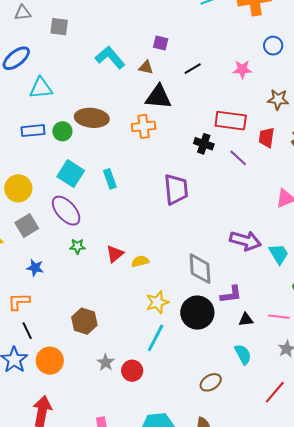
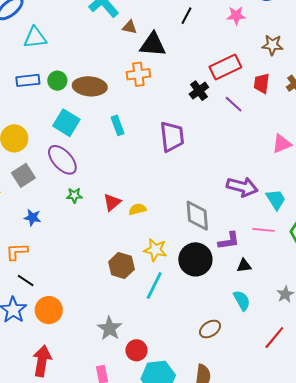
brown triangle: (146, 67) -> (130, 27), moved
black line: (193, 69) -> (187, 16), turned -30
brown ellipse: (92, 118) -> (90, 86), moved
red rectangle: (231, 121) -> (225, 67), turned -32
black cross: (204, 144) -> (199, 91), turned 36
cyan rectangle: (110, 179) -> (118, 125), moved
yellow star: (157, 302) -> (155, 250), turned 30
pink line: (279, 317) -> (264, 230), moved
brown hexagon: (84, 321) -> (121, 266), moved
black line: (27, 331) -> (26, 280), turned -30
gray star: (106, 362) -> (110, 328), moved, size x1.4
red circle: (132, 371) -> (136, 350), moved

